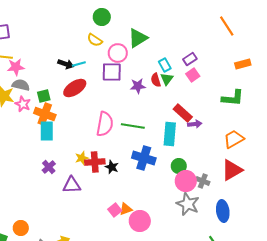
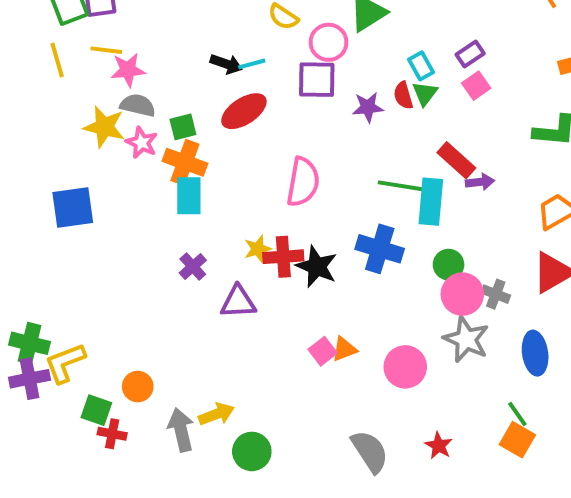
green line: (133, 126) -> (401, 186), moved
black star: (112, 167) -> (317, 267), size x1.5
pink circle: (140, 221) -> (405, 367), moved

